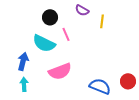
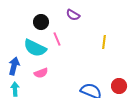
yellow line: (102, 21) -> (104, 42), moved
pink semicircle: (60, 71) -> (41, 73), moved, size x0.6

